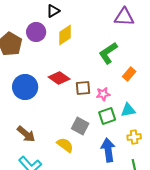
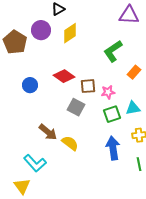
blue circle: (25, 87) -> (30, 85), size x0.6
gray square: (80, 126) -> (76, 107), moved
brown arrow: (26, 134) -> (48, 132), moved

